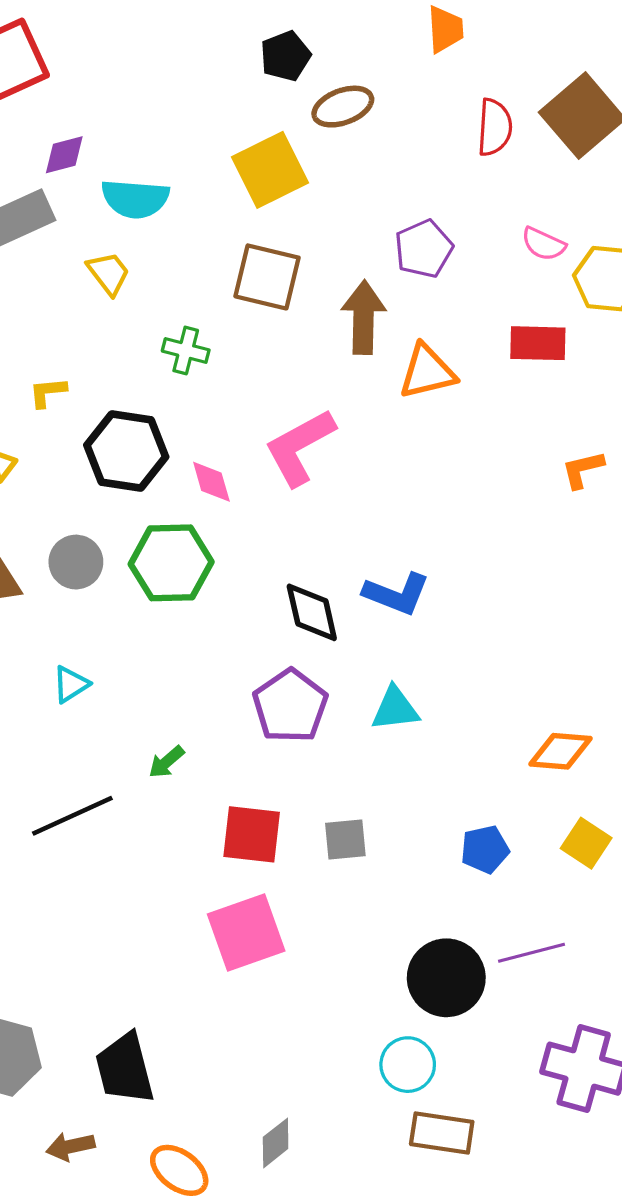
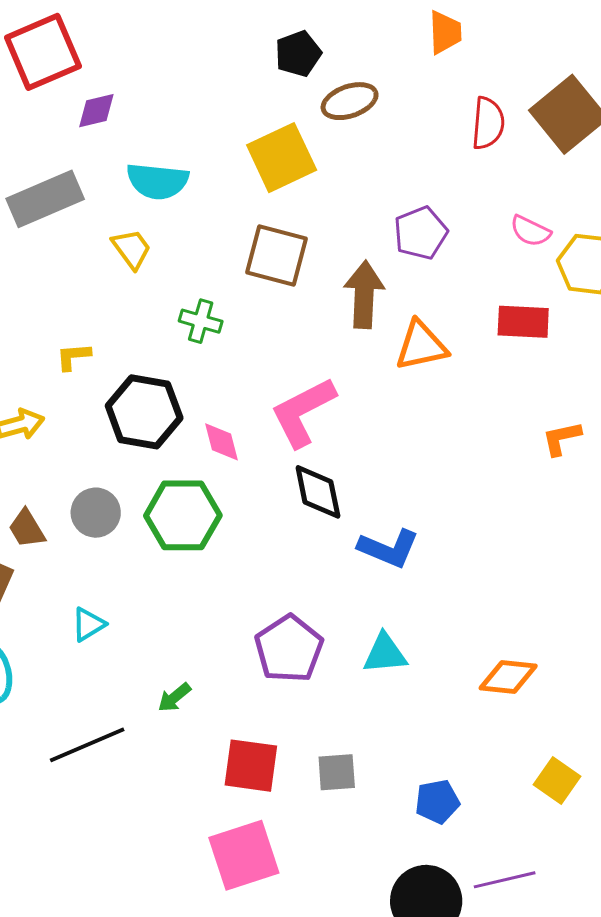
purple diamond: (64, 155) -> (96, 111), moved
black diamond: (312, 612) -> (318, 492), moved
orange diamond: (560, 751) -> (508, 677), moved
blue pentagon: (485, 849) -> (437, 802), moved

